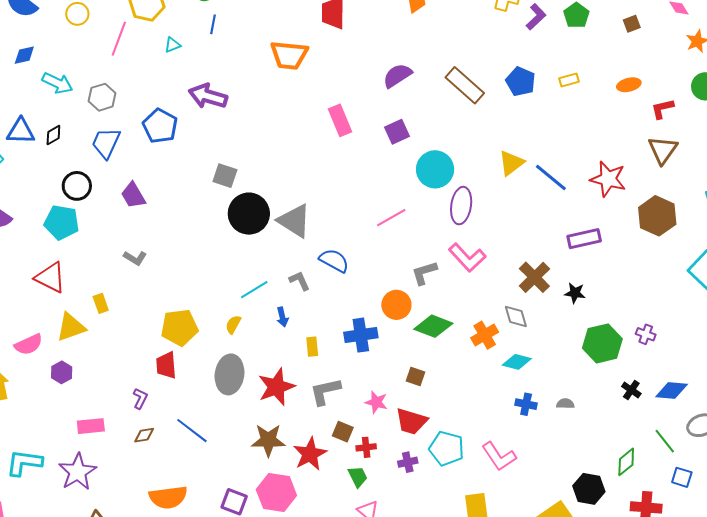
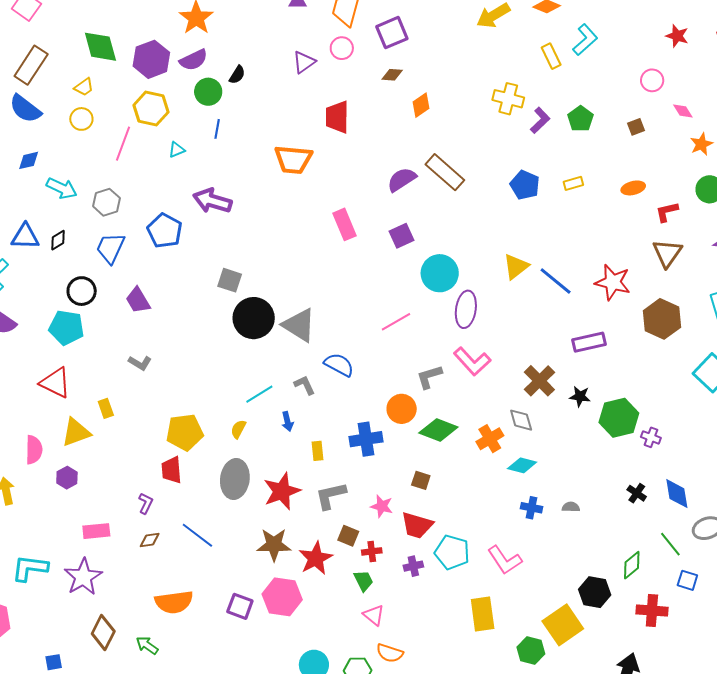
brown rectangle: (465, 85) -> (445, 172), moved
green hexagon: (602, 343) -> (619, 418), moved
pink semicircle: (29, 344) -> (34, 450), turned -64
blue diamond: (672, 391) -> (677, 494), turned 76

